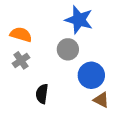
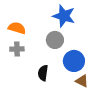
gray cross: (21, 60) -> (17, 49), turned 32
black semicircle: (42, 94) -> (43, 73), moved

